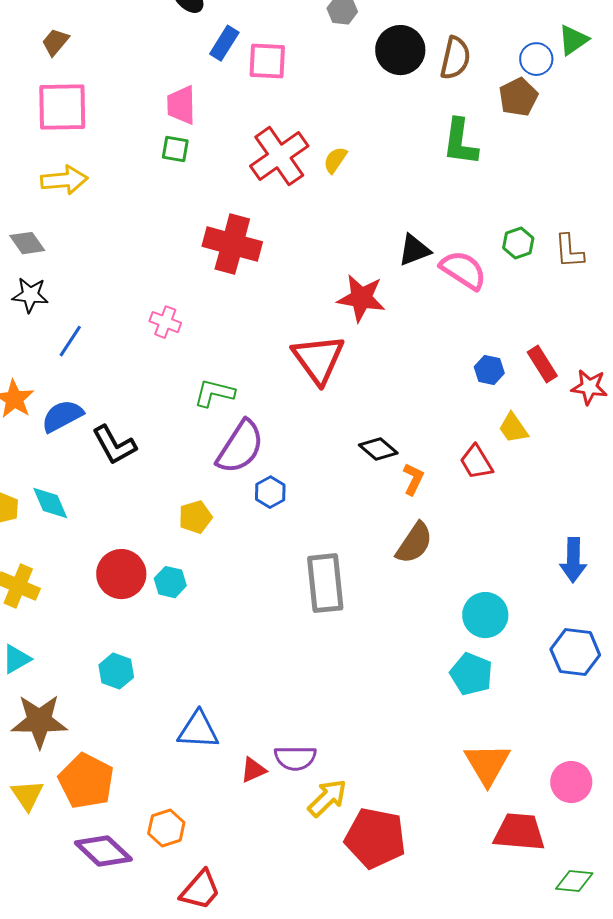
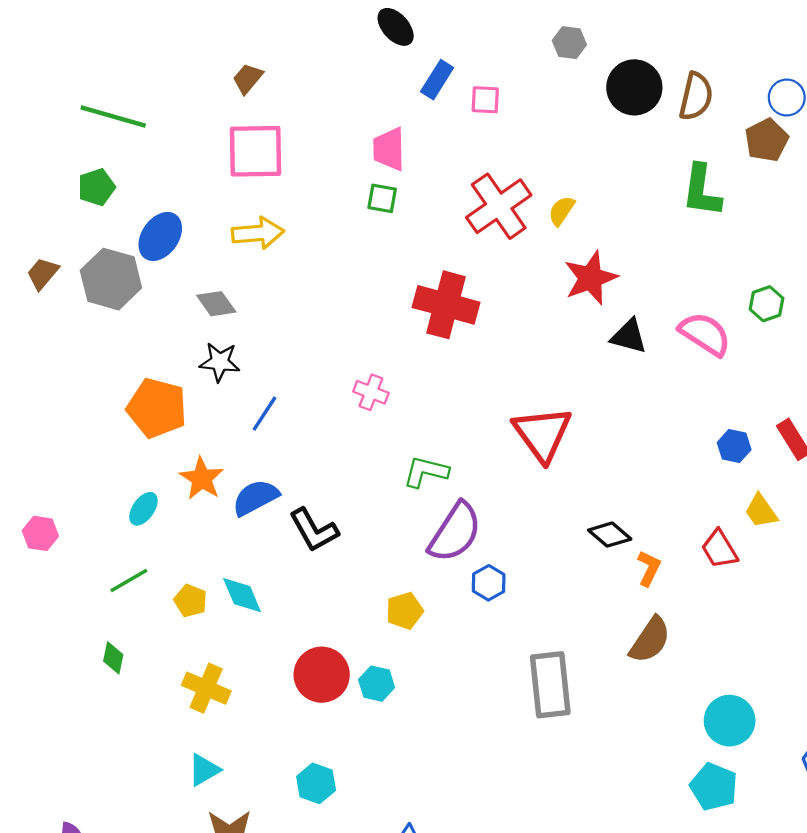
pink square: (267, 61) -> (485, 100), size x0.7
black triangle: (414, 250) -> (629, 336), moved, turned 36
red star: (361, 298) -> (591, 278), moved, turned -30

